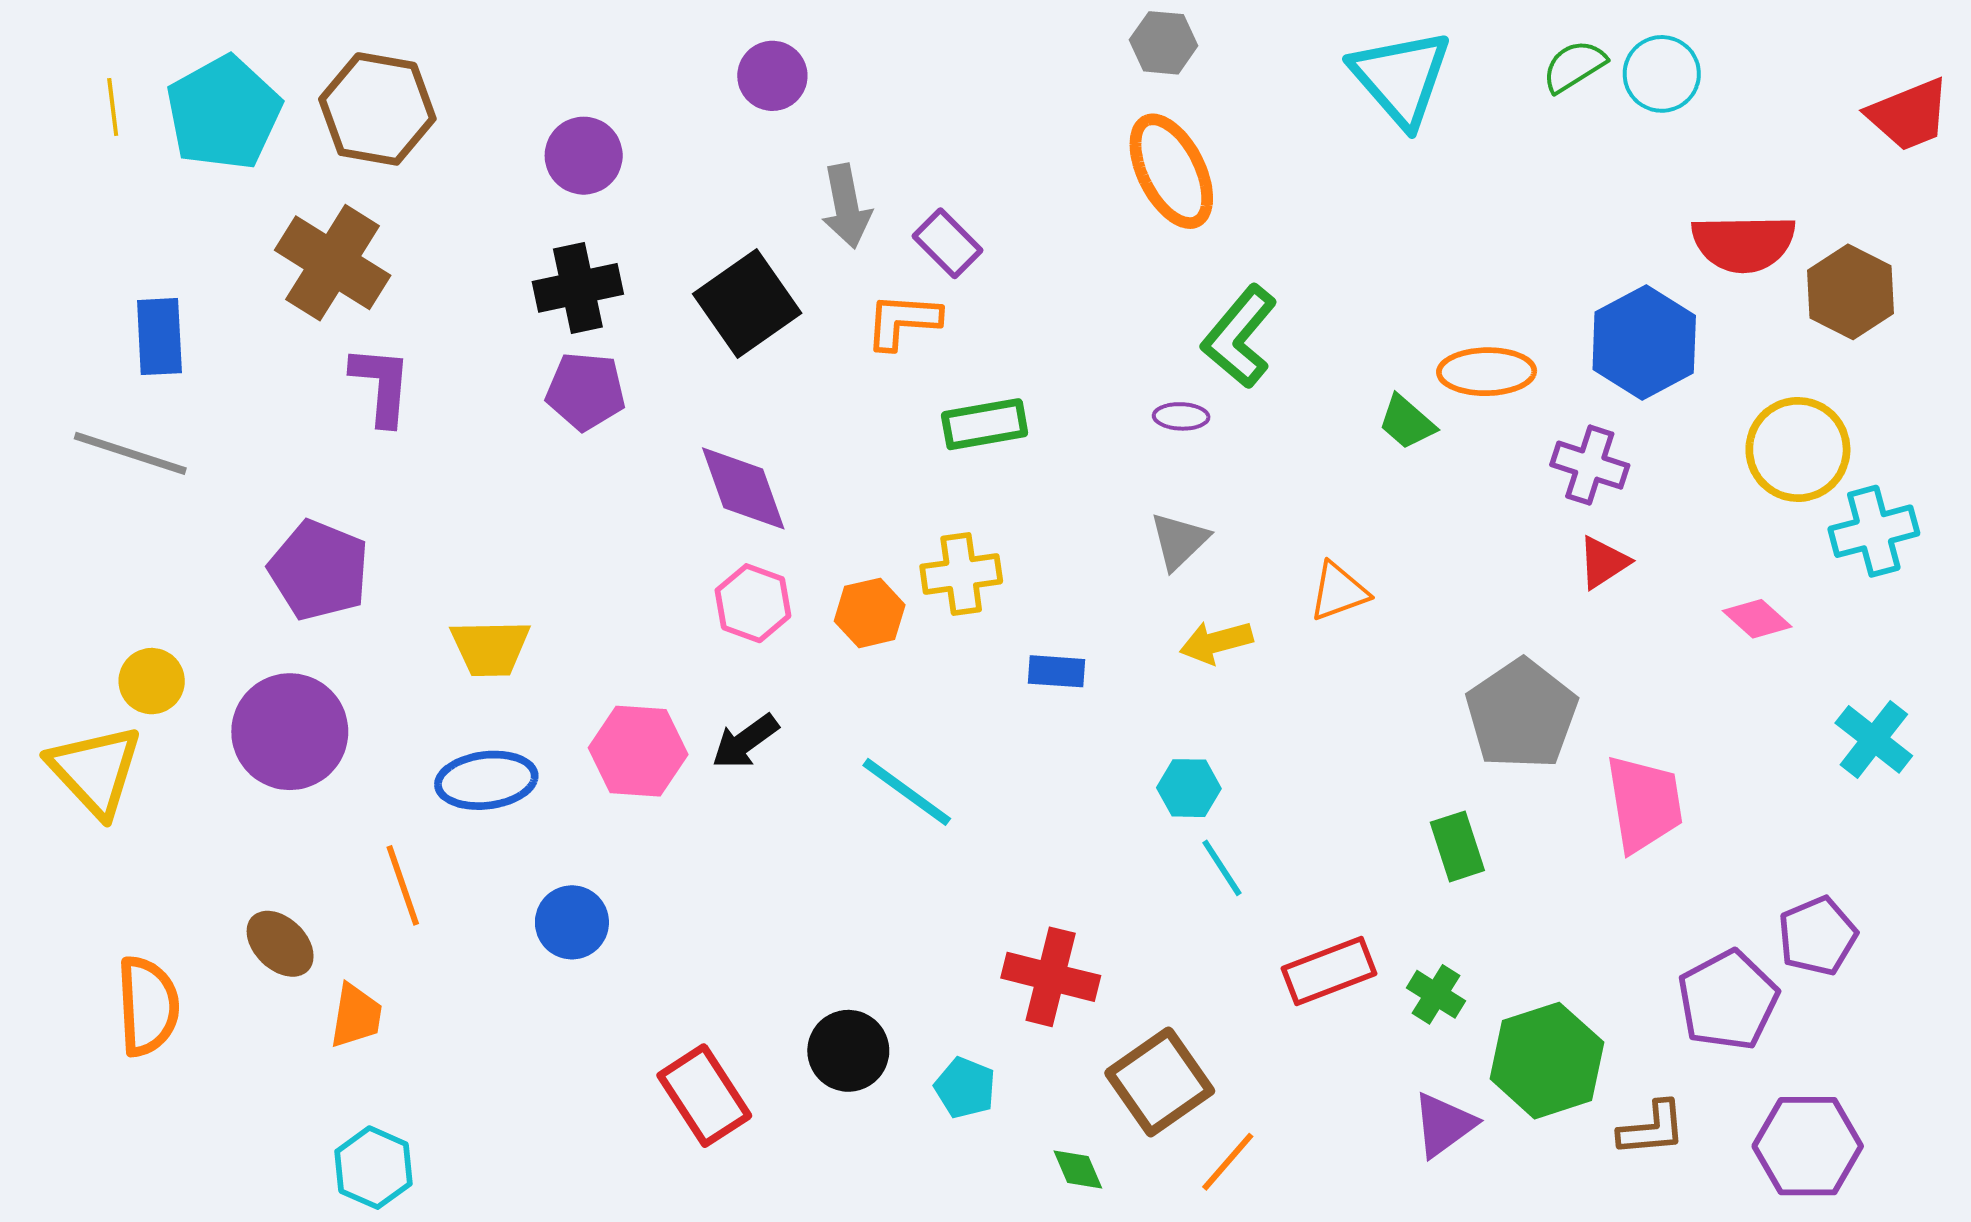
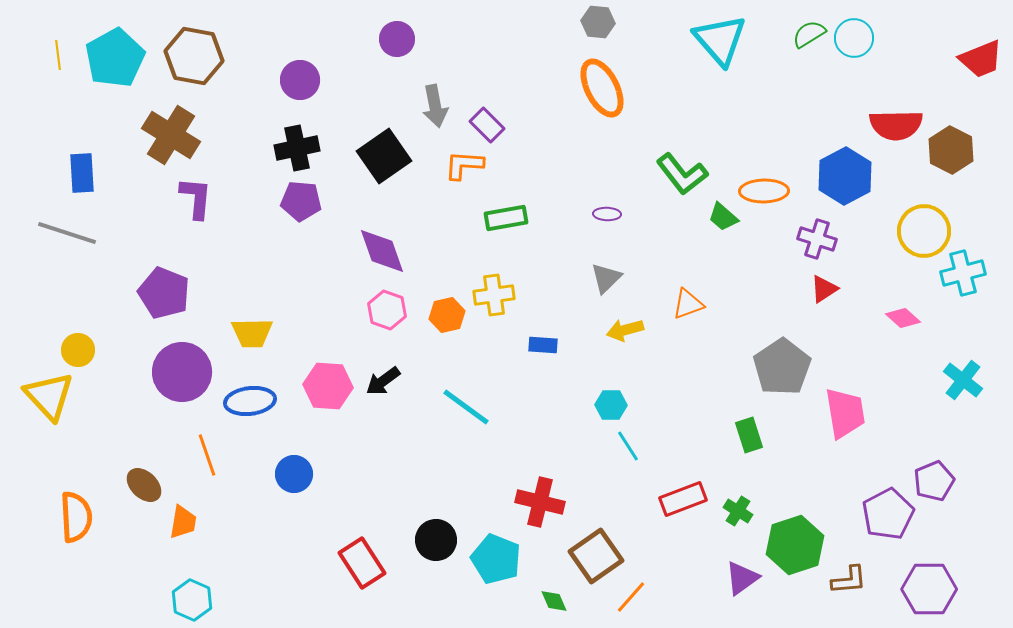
green L-shape: (1239, 337) -> (682, 174), moved, turned -78
purple circle: (290, 732) -> (182, 372), moved
cyan pentagon: (965, 1088) -> (496, 559), size x1.6

